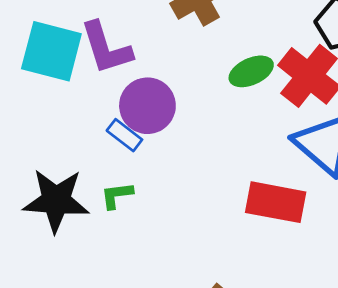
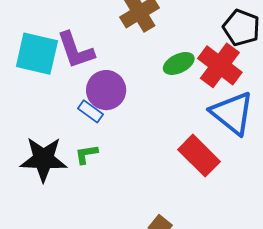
red rectangle: (276, 202) -> (199, 156), turned 36

